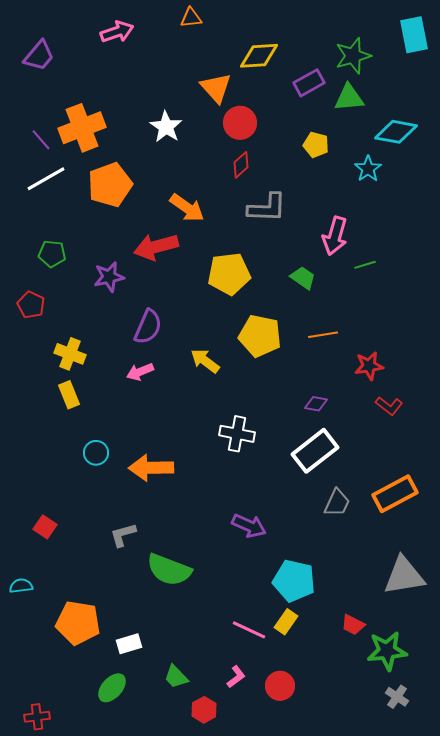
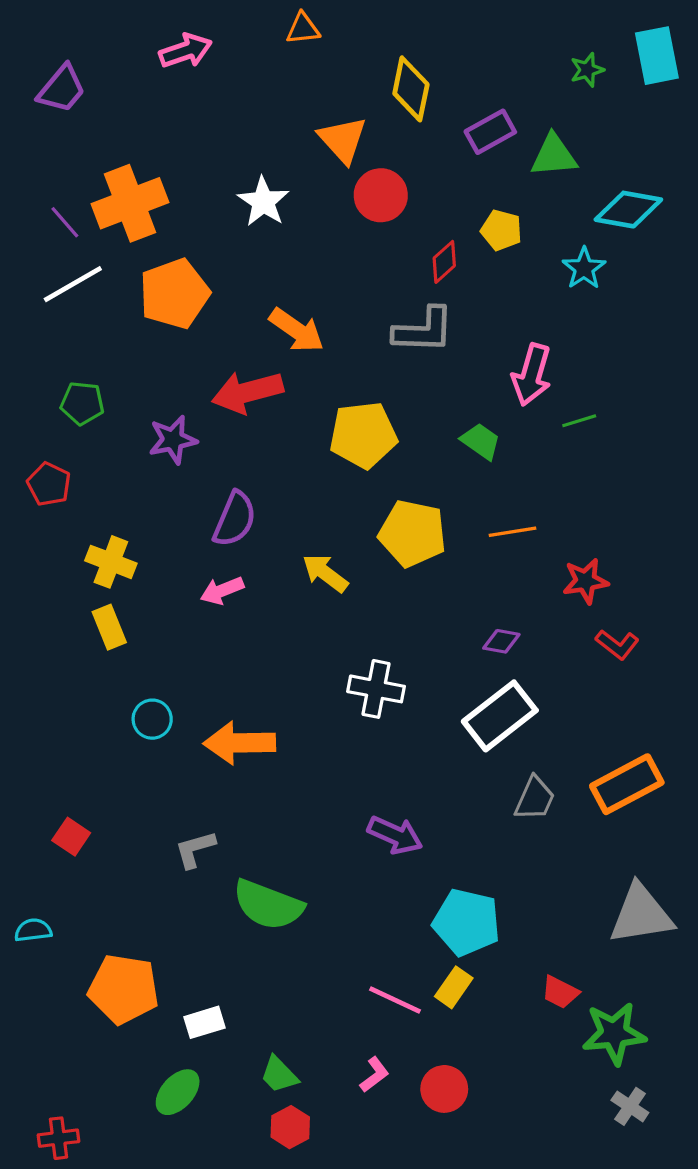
yellow diamond: (259, 56) -> (411, 89), turned -75
green star: (353, 56) -> (587, 70), moved, size x0.6
red diamond: (241, 165) -> (444, 262), moved
red hexagon: (204, 710) -> (290, 1127), moved

